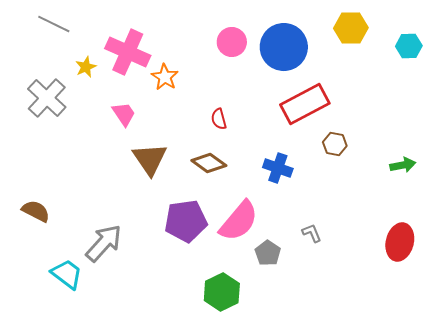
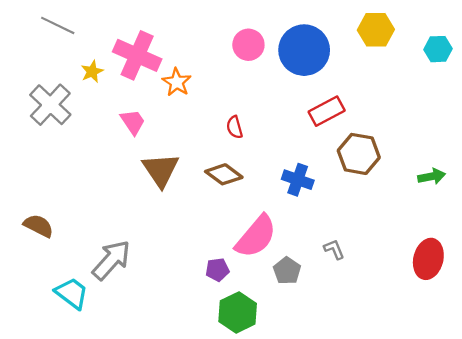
red rectangle: (305, 104) -> (327, 111), size x0.7
brown hexagon: (335, 144) -> (359, 154), size x1.6
purple pentagon: (186, 221) -> (217, 270), moved, size x0.5

